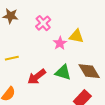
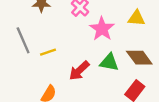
yellow triangle: (76, 36) -> (136, 18), moved
pink star: (60, 43) -> (102, 29), size x1.5

